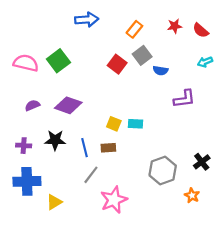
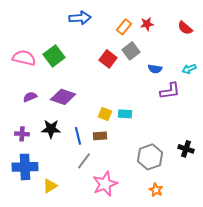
red star: (175, 26) -> (147, 24), moved
cyan arrow: (205, 62) -> (189, 69), moved
blue semicircle: (160, 71) -> (155, 69), moved
black cross: (202, 162) -> (186, 149), turned -35
orange star: (192, 195) -> (156, 190), moved

